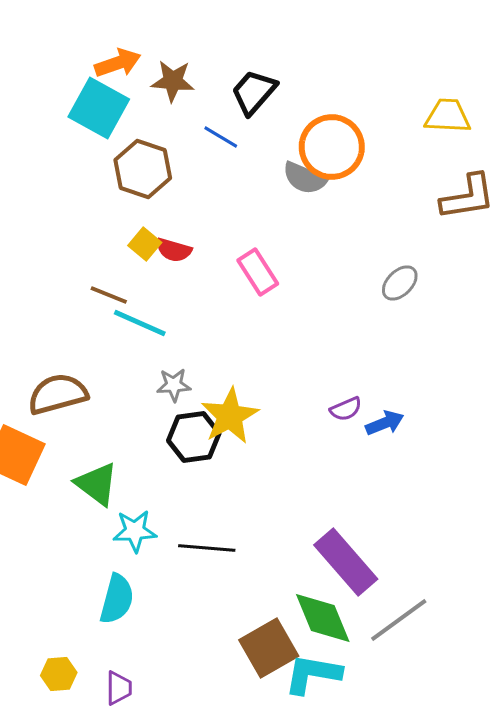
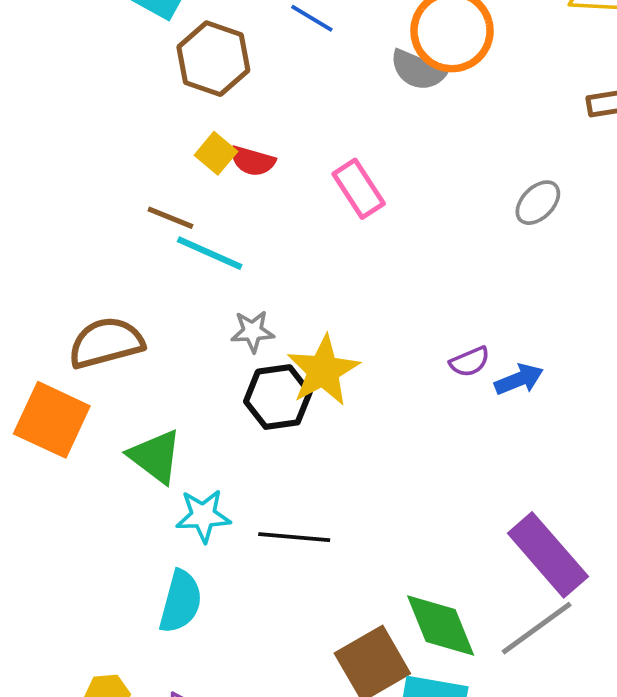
purple rectangle: (346, 562) -> (548, 555), moved

